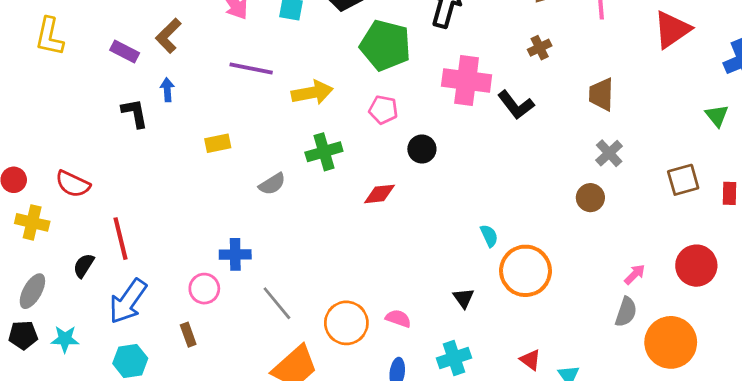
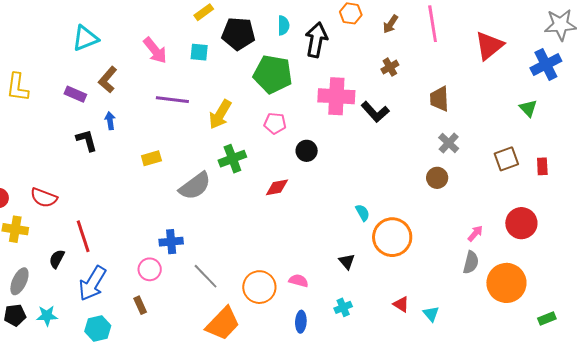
yellow arrow: (312, 93) -> (220, 114), turned 136
gray semicircle: (272, 184) -> (195, 186), size x1.6
cyan cross: (454, 358) -> (343, 307), size x0.7

